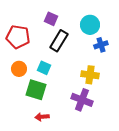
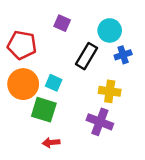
black rectangle: (59, 41) -> (86, 56), moved
orange circle: (19, 69) -> (23, 84), size x1.6

